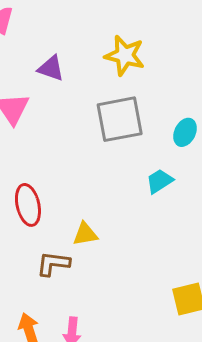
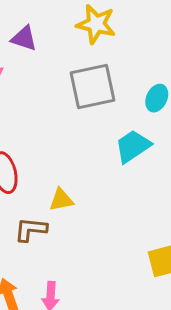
cyan trapezoid: (160, 181) -> (133, 146), size x1.4

